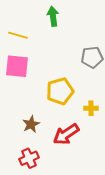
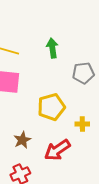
green arrow: (53, 16) -> (52, 48), moved

